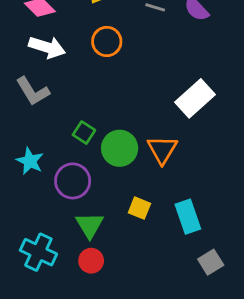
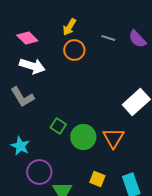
orange circle: (107, 41) -> (74, 50), moved
purple circle: (73, 181) -> (39, 172), moved

